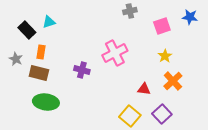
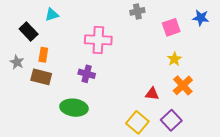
cyan triangle: (49, 22) -> (52, 15), moved
pink cross: (115, 53) -> (98, 40), moved, turned 30
green ellipse: (46, 102) -> (74, 108), moved

